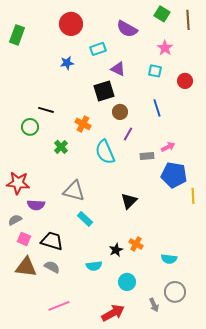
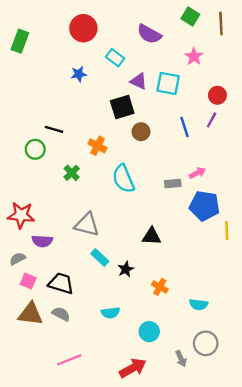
cyan rectangle: (98, 49) -> (115, 58), turned 56
cyan square: (155, 71) -> (168, 83), moved, size x1.5
purple line: (128, 134) -> (212, 120), moved
black triangle: (129, 201) -> (152, 236), turned 48
black star: (116, 250) -> (126, 269), moved

